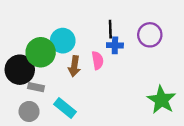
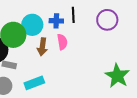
blue cross: (115, 45) -> (56, 21), moved
cyan rectangle: (65, 108) -> (34, 83), turned -60

